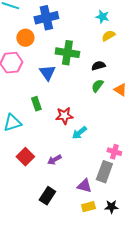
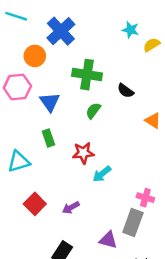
blue cross: (46, 18) -> (61, 31), turned -30
yellow semicircle: (108, 36) -> (152, 45), moved
black semicircle: (98, 66) -> (126, 91), turned -128
blue triangle: (47, 73) -> (50, 102), moved
green semicircle: (97, 86) -> (93, 111), moved

